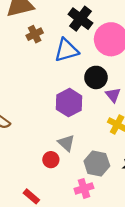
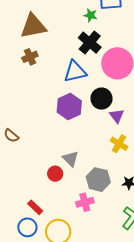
brown cross: (35, 34) -> (30, 57), moved
purple hexagon: (69, 103) -> (69, 106), moved

